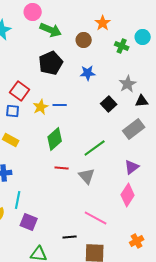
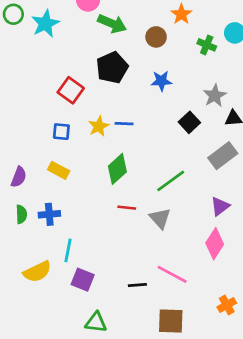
red square: (20, 91) -> (71, 90), moved
black line: (70, 237) -> (137, 285), moved

